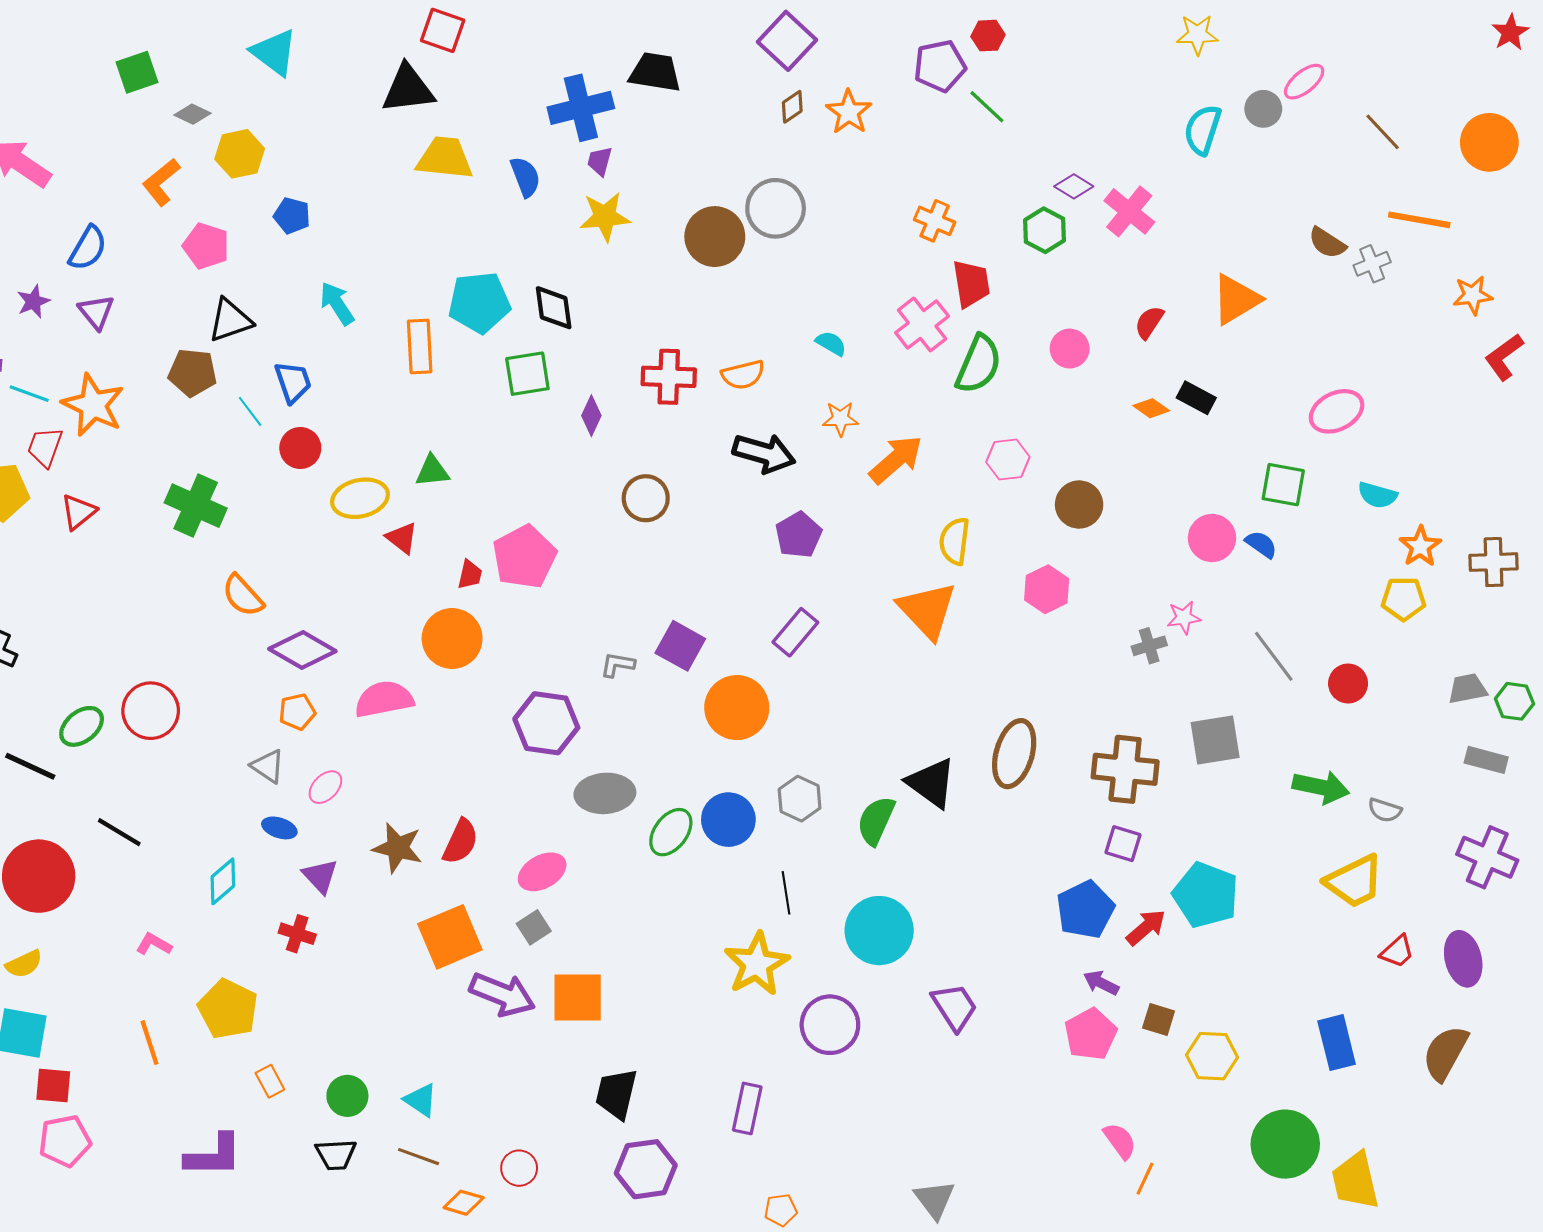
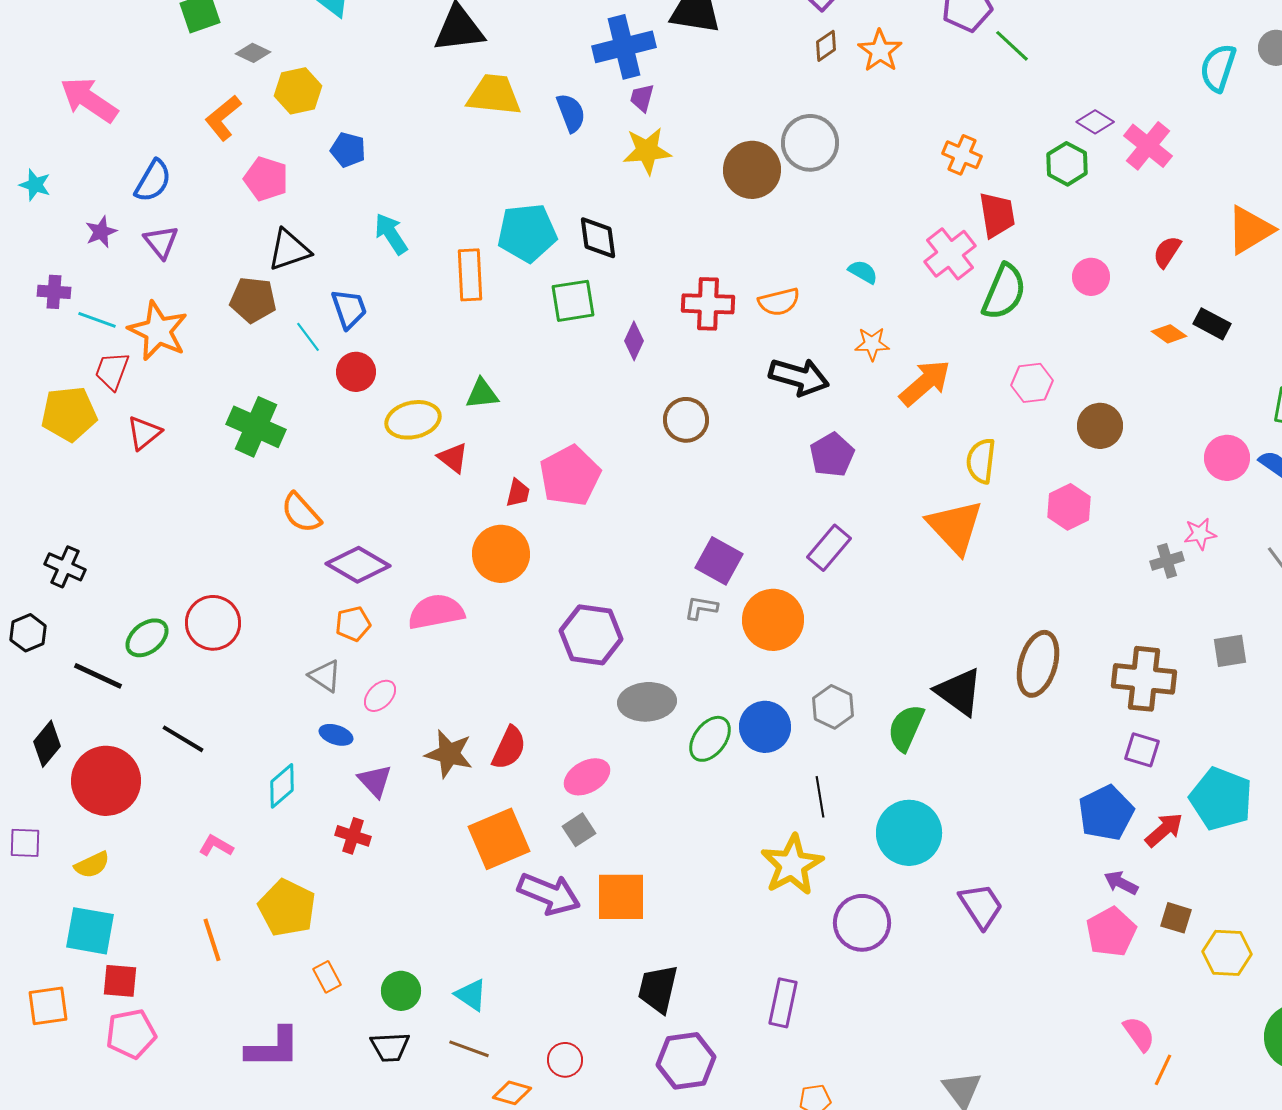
gray L-shape: (617, 665) -> (701, 608), moved
gray square: (1215, 740) -> (1230, 651), size x0.7

